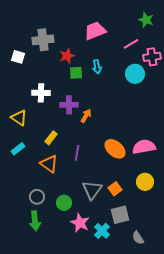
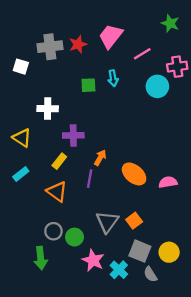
pink trapezoid: (95, 31) -> (111, 36), turned -30
pink line: (131, 44) -> (142, 54), moved
red star: (67, 56) -> (78, 44), moved
purple cross: (69, 105) -> (73, 135), moved
orange arrow: (86, 116) -> (100, 158), moved
pink semicircle: (144, 147) -> (168, 182), moved, size x0.7
yellow circle: (145, 182) -> (169, 252), moved
gray circle: (37, 197) -> (53, 231), moved
gray square: (120, 215) -> (140, 251), turned 36
gray semicircle: (138, 238) -> (150, 274), moved

